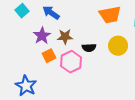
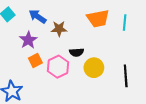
brown star: (65, 37) -> (59, 29), moved
yellow circle: (118, 46) -> (94, 68), moved

